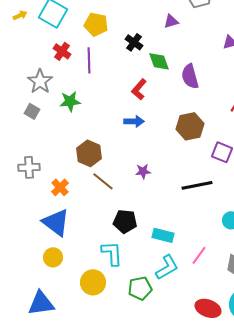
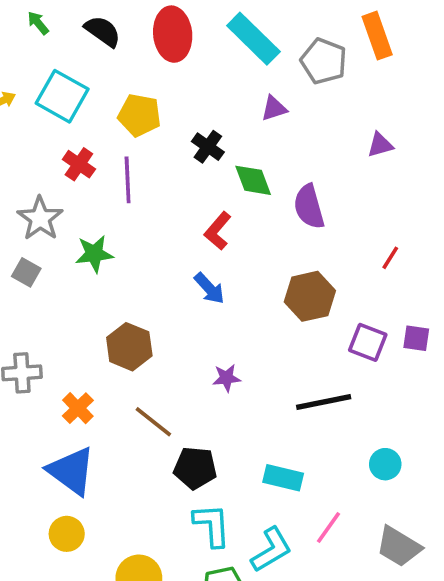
blue arrow: (134, 121) -> (209, 288), turned 48
brown line: (103, 181) -> (153, 422), moved
cyan rectangle: (163, 235) -> (283, 478), moved
cyan L-shape: (112, 253) -> (212, 525), moved

